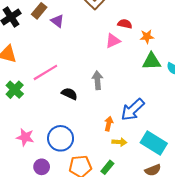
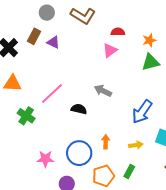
orange star: (147, 37) -> (149, 40), moved
gray arrow: (97, 80) -> (103, 91), turned -48
orange arrow: (109, 124) -> (106, 142), moved

